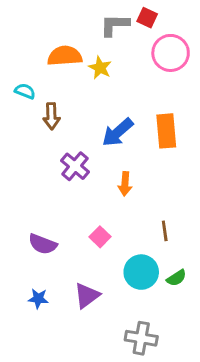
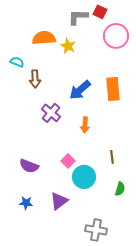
cyan circle: (141, 272) -> (84, 177), moved
green semicircle: (176, 278) -> (120, 189), turned -40

